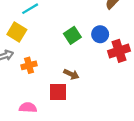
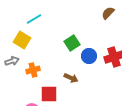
blue circle: (100, 34) -> (89, 56), moved
red square: (58, 92) -> (49, 94), moved

